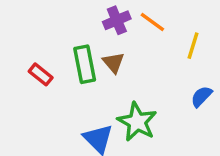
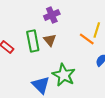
orange line: (152, 22) -> (87, 39), moved

